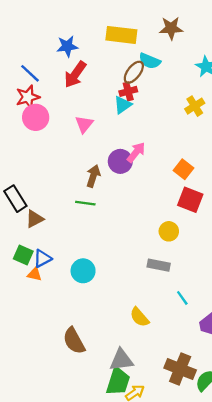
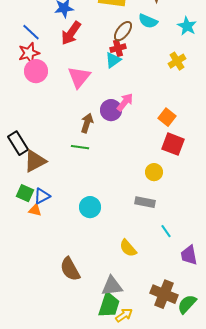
cyan semicircle: (150, 61) -> (148, 21), moved
pink triangle: (84, 124) -> (79, 77), size x1.4
brown triangle: (35, 219) -> (35, 161), size x1.4
cyan circle: (83, 271) -> (90, 207), moved

